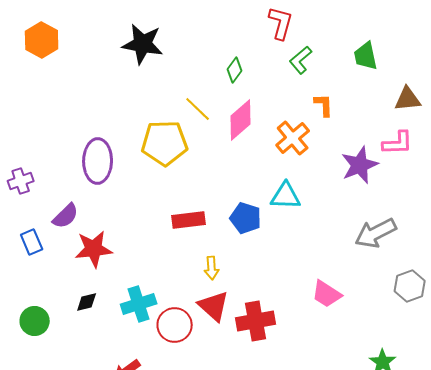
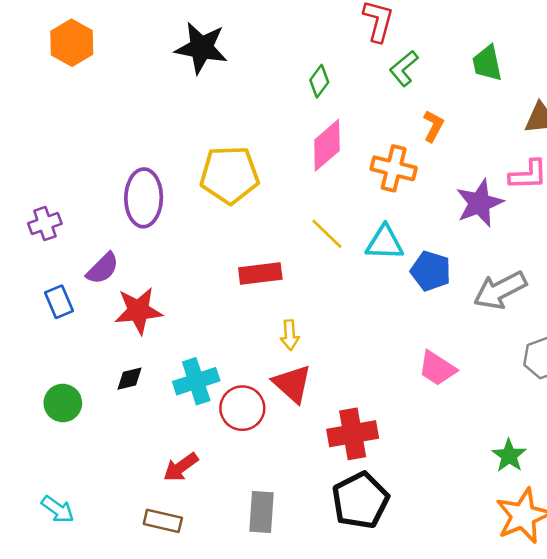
orange L-shape: (324, 105) -> (433, 126), turned 30
yellow line: (198, 109) -> (327, 234), moved
orange cross: (293, 138) -> (394, 168), turned -36
blue pentagon: (246, 218) -> (431, 271), moved
red cross: (256, 321) -> (353, 434), moved

